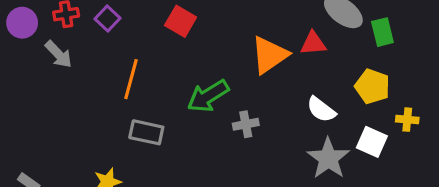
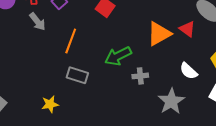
red triangle: (313, 43) -> (187, 29), turned 36
gray arrow: (59, 54) -> (37, 22), moved
gray star: (328, 158) -> (171, 101), moved

